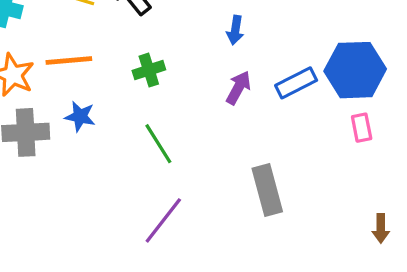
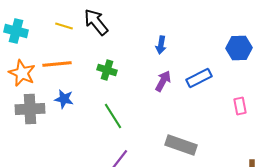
green cross: (149, 70) -> (107, 70), turned 36
blue hexagon: (355, 70) -> (239, 48), moved, size x0.7
gray rectangle: (267, 190) -> (181, 145), turned -56

